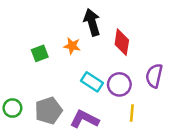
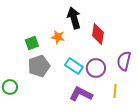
gray pentagon: (48, 111) -> (39, 66), moved
yellow line: (132, 113) -> (115, 91), moved
purple L-shape: (85, 119) -> (81, 94), moved

